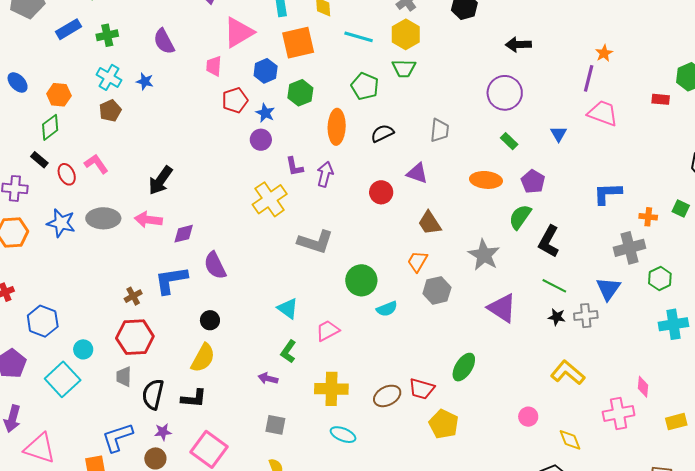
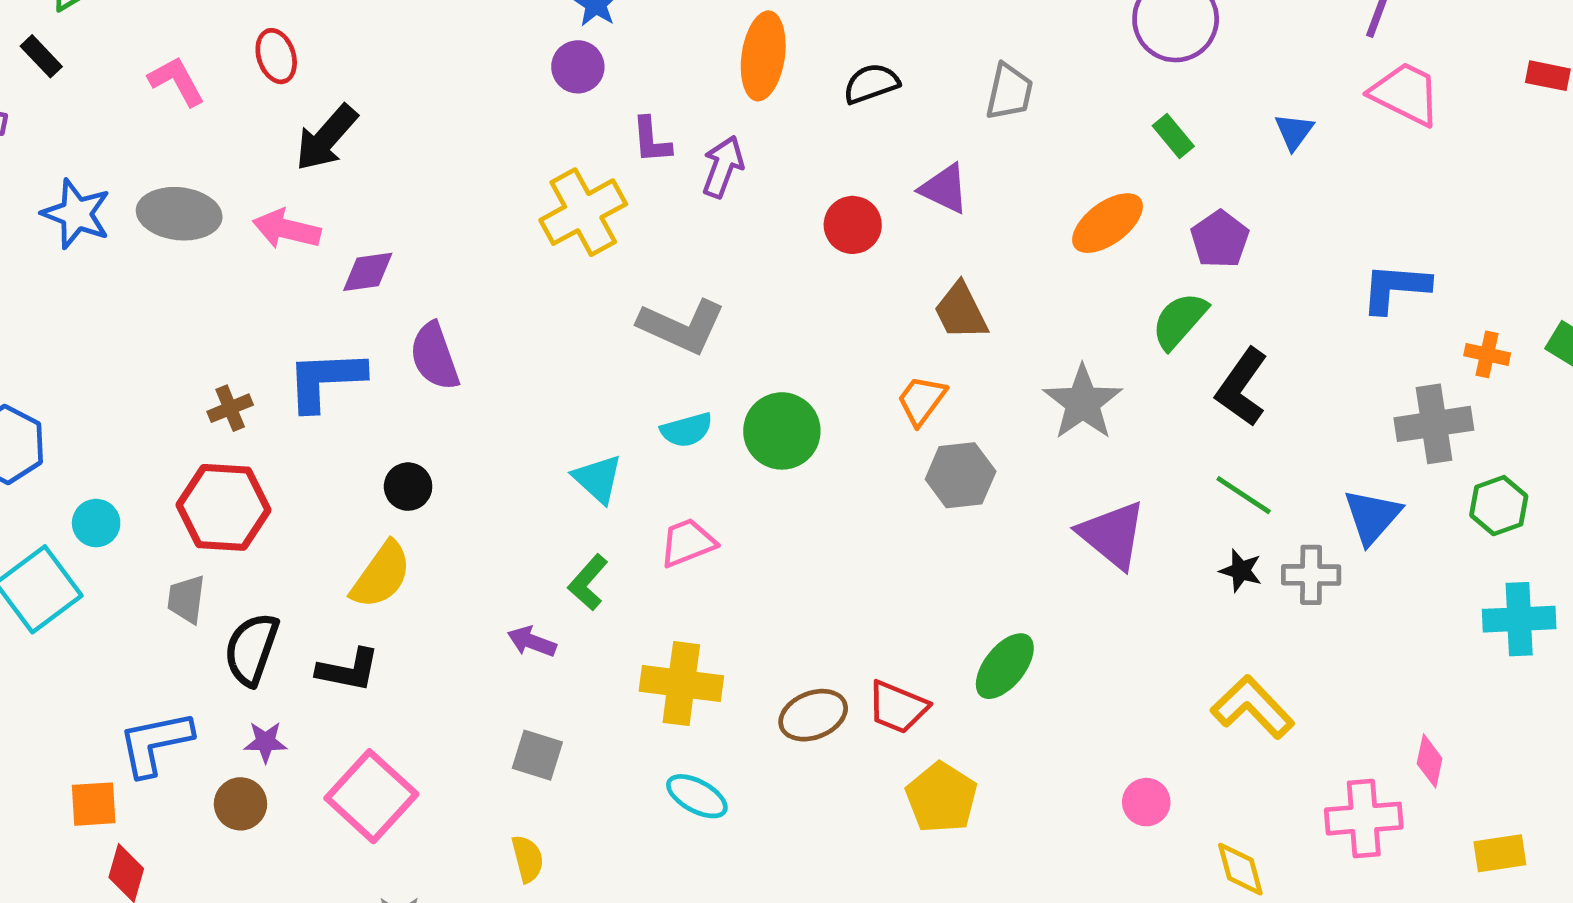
red ellipse: (67, 174) -> (276, 56), moved
orange ellipse: (486, 180) -> (1108, 223), turned -48
cyan semicircle: (387, 309) -> (687, 430), moved

